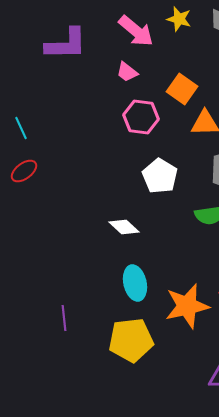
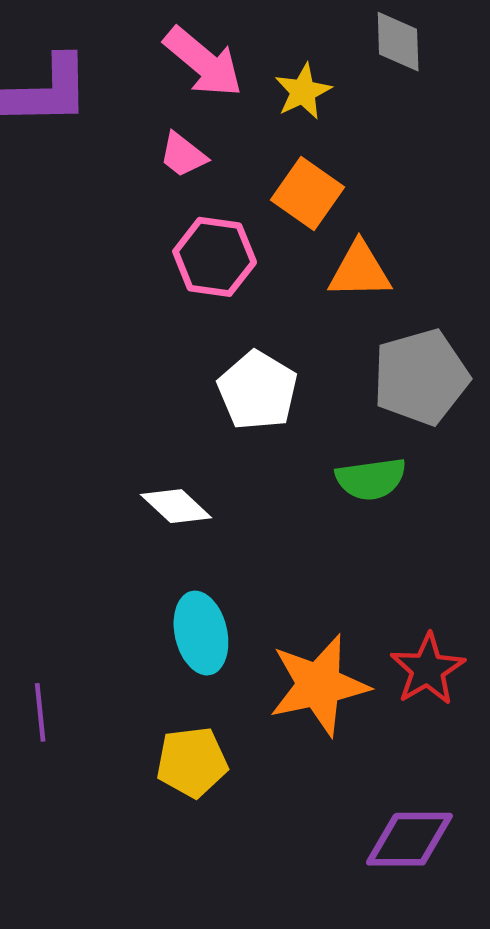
yellow star: (179, 19) -> (303, 91), moved, turned 30
yellow pentagon: (131, 340) -> (192, 762), size x0.7

